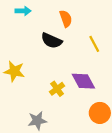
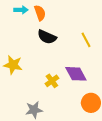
orange semicircle: (66, 19) -> (40, 13), moved

